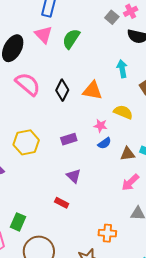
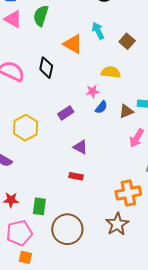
orange triangle: (92, 91) -> (73, 44), moved, turned 35
orange cross: (107, 233) -> (128, 193), size x1.4

